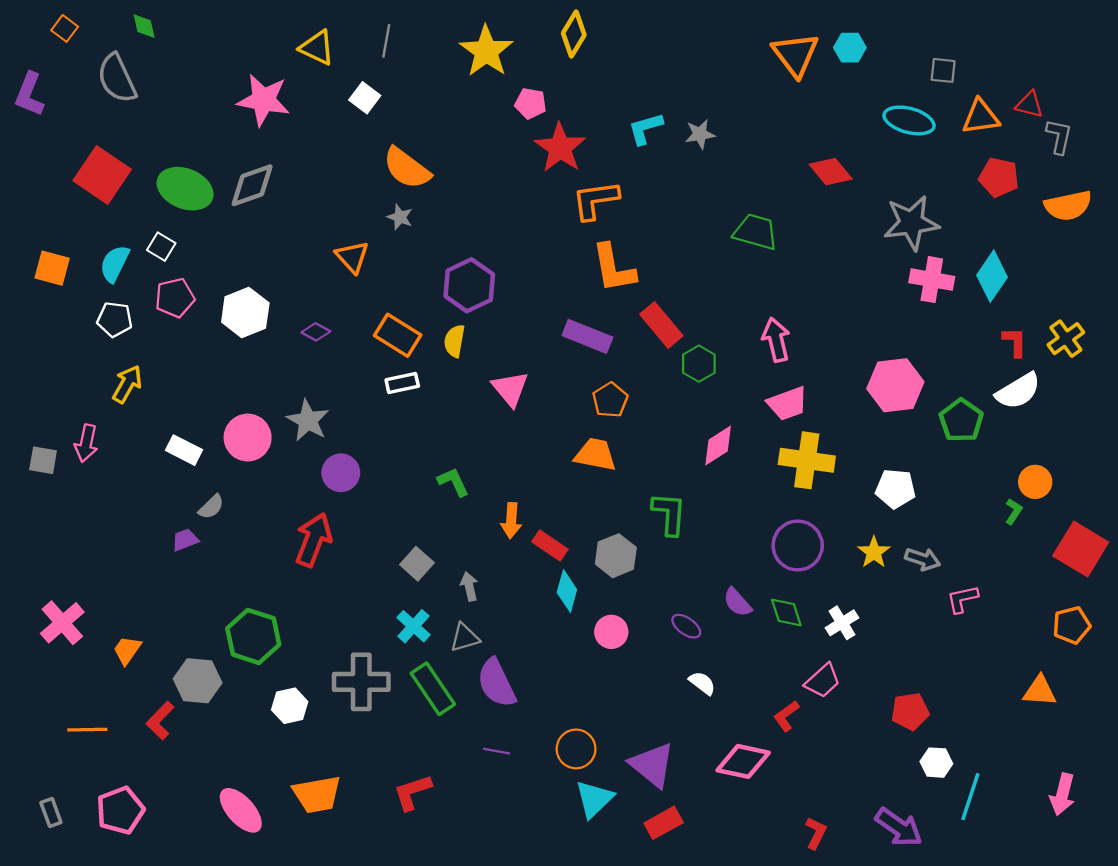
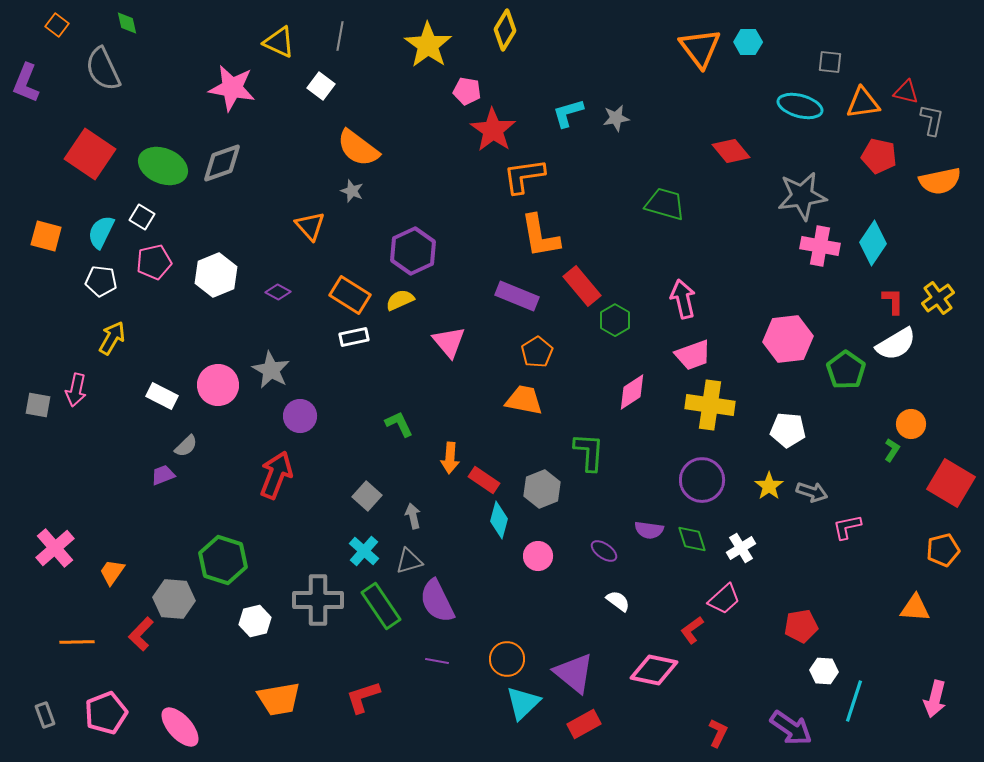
yellow semicircle: (454, 341) -> (400, 300), turned 56
purple semicircle: (737, 602) -> (649, 530), turned -40
pink ellipse: (241, 810) -> (180, 727), moved

